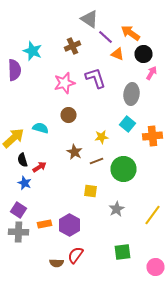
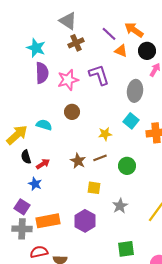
gray triangle: (90, 19) -> (68, 21), moved
purple semicircle: (14, 70) -> (42, 73), moved
brown star: (74, 152) -> (78, 161), moved
green circle: (124, 169) -> (127, 166), size x0.7
blue star: (24, 183) -> (35, 184), moved
orange rectangle: (44, 224) -> (48, 221), size x1.6
purple hexagon: (70, 225) -> (85, 221), moved
red semicircle: (76, 255) -> (39, 252), moved, turned 42

